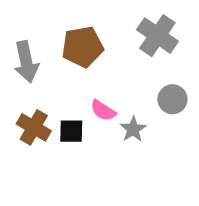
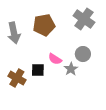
gray circle: (172, 99) -> (83, 54), moved
brown cross: (34, 127) -> (17, 78), moved

